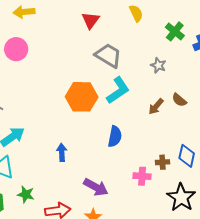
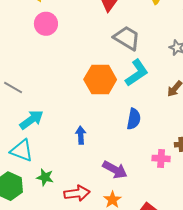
pink circle: (16, 49) -> (46, 24), moved

